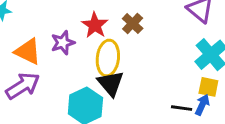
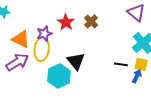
yellow ellipse: (108, 58) -> (42, 49), moved
black line: (182, 108) -> (121, 64), moved

